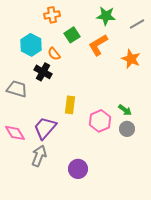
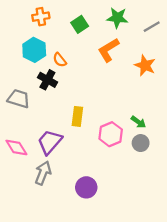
orange cross: (52, 15) -> (41, 17), moved
green square: (72, 35) -> (80, 24), moved

